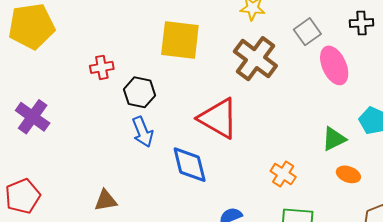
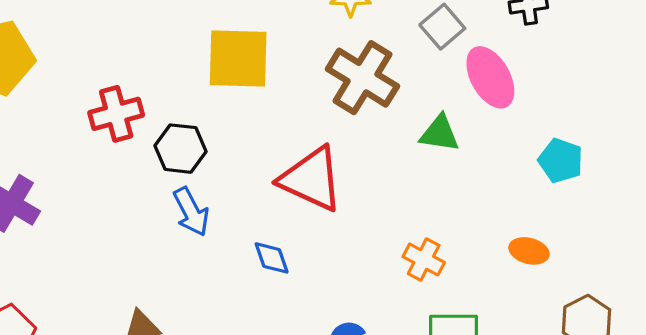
red cross: (102, 67) -> (116, 114), size x1.4
green triangle: (334, 139) -> (440, 133), moved, turned 40
blue diamond: (190, 165) -> (272, 258), size x0.6

